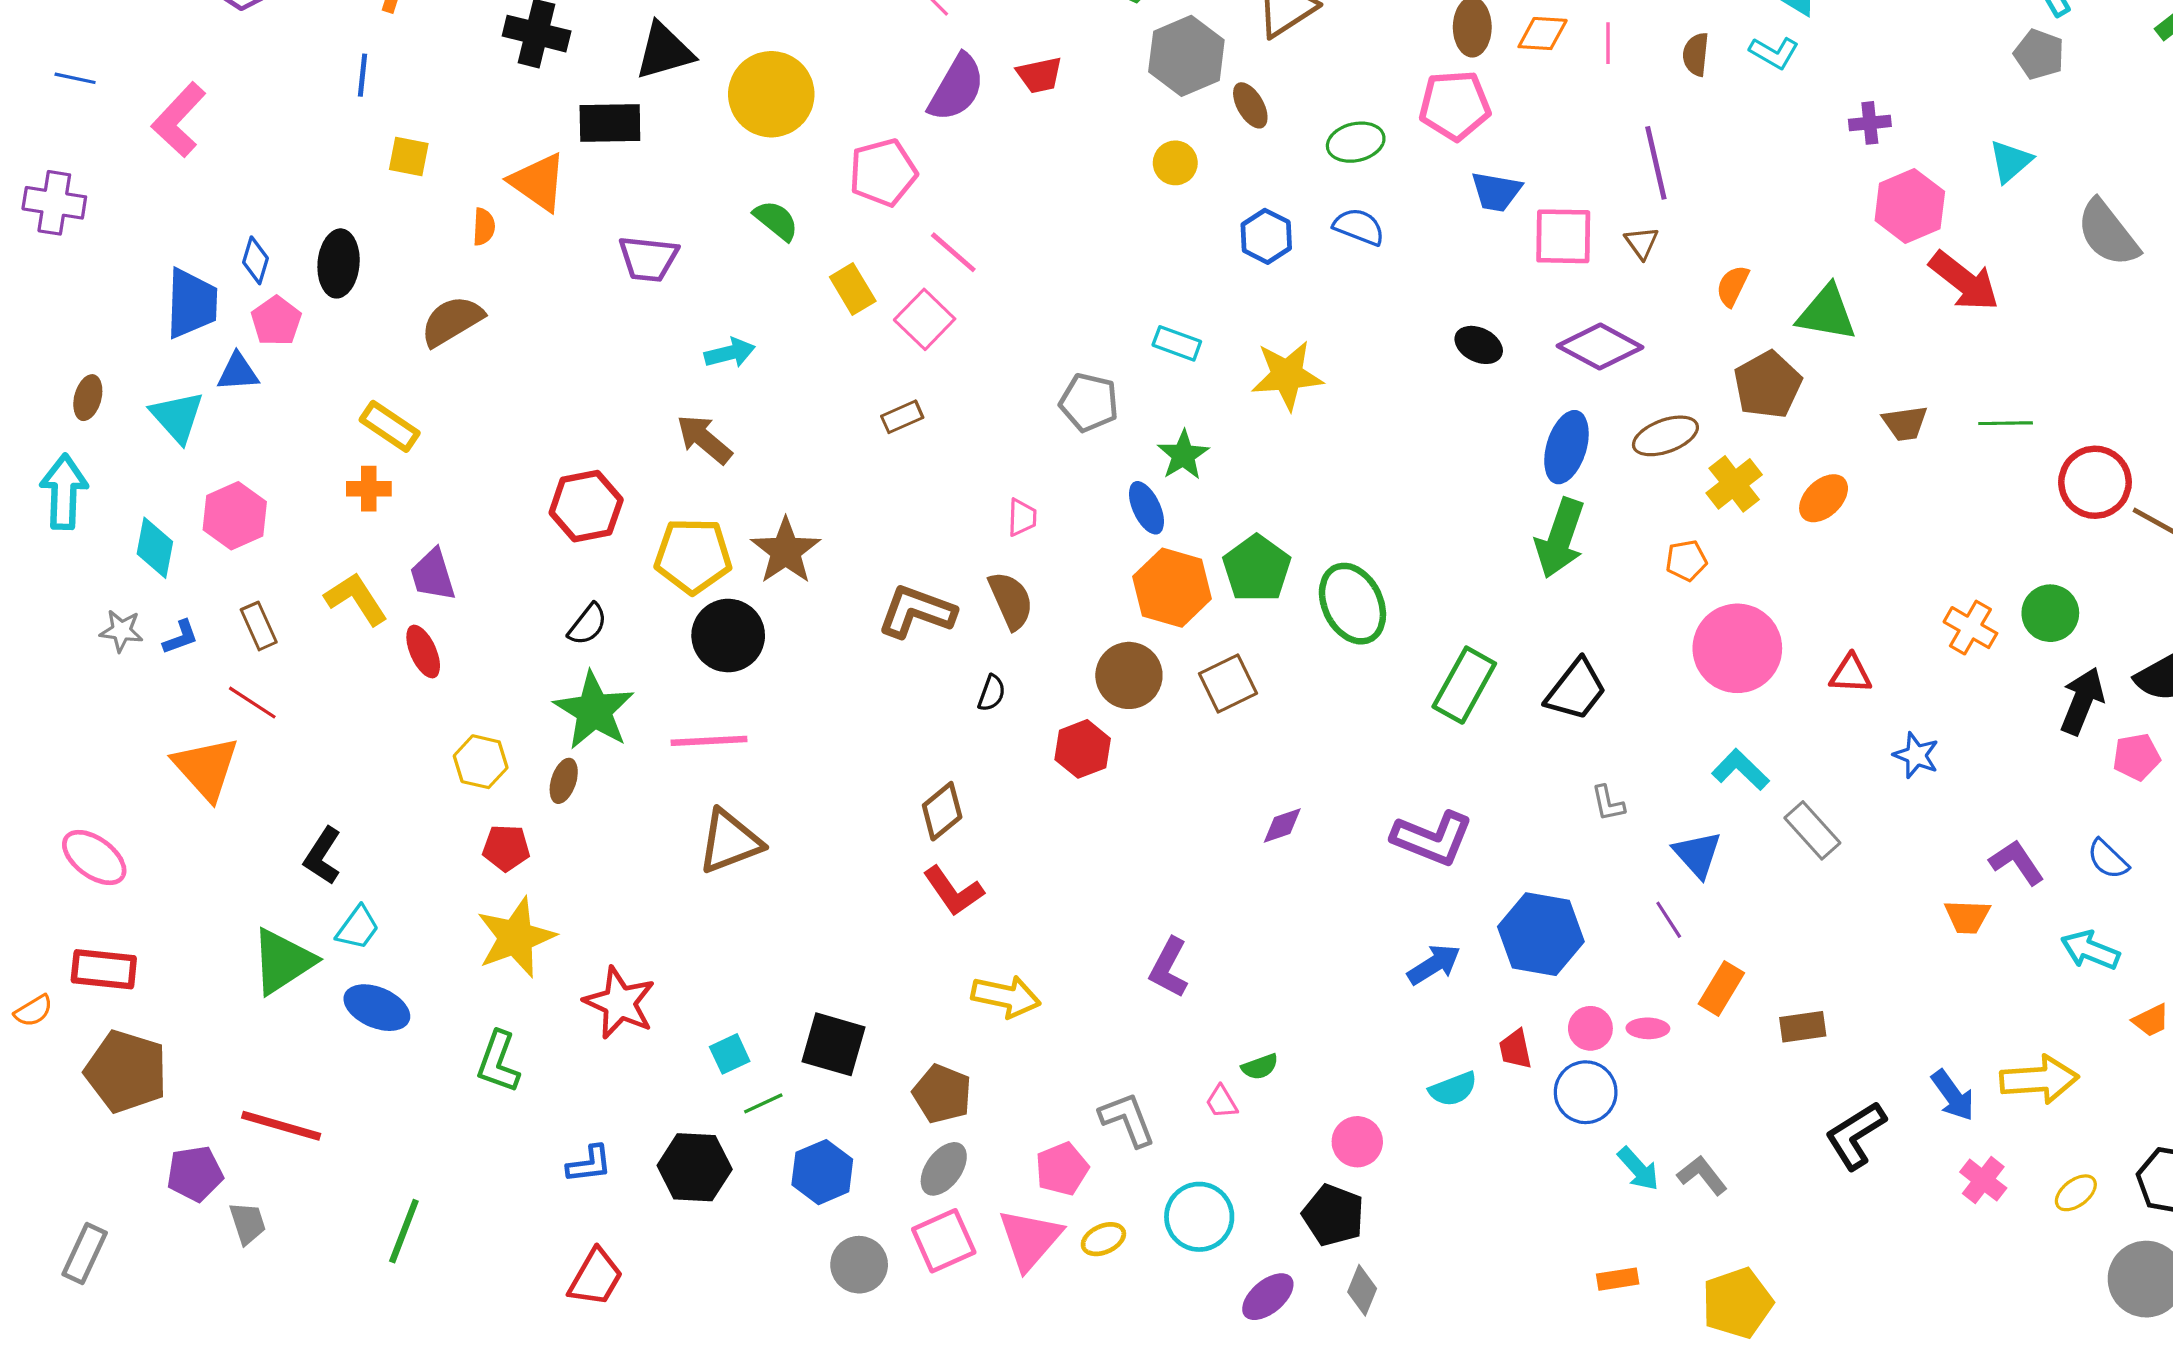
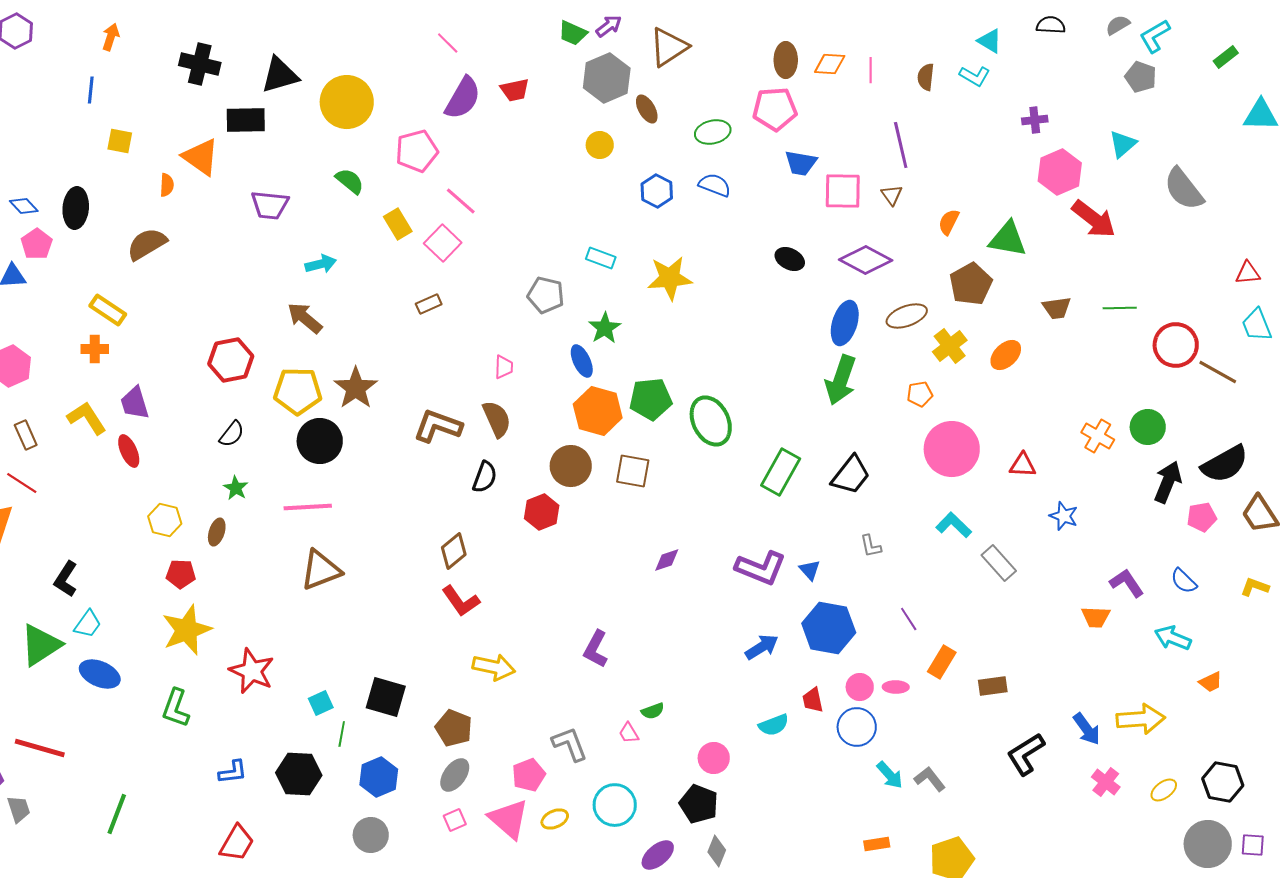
blue diamond: (255, 260) -> (24, 206), turned -60
green pentagon: (1257, 568) -> (651, 399), turned 30
brown square: (1228, 683) -> (633, 471), turned 36
black semicircle: (992, 693) -> (485, 477), size x1.4
green star: (594, 711) -> (236, 488), size x0.5
blue triangle: (1697, 854) -> (810, 570), moved, size x0.7
green line: (763, 1103) -> (342, 734), turned -55
pink triangle: (1030, 1239) -> (509, 819), turned -30
pink square: (944, 1241) -> (455, 820), size x0.6
gray circle: (859, 1265) -> (371, 835), moved

